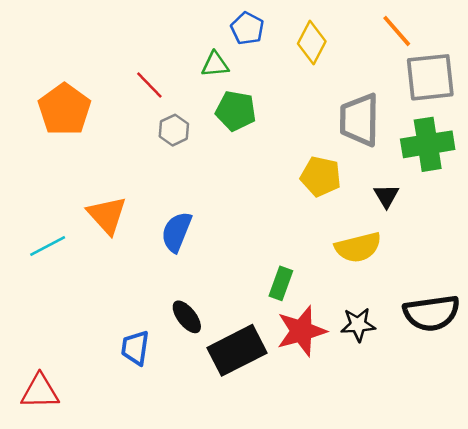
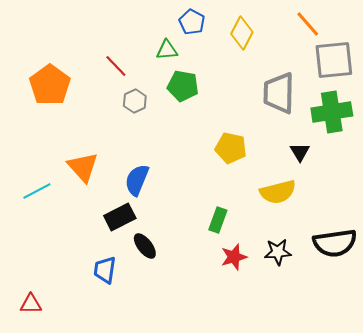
yellow pentagon: (321, 176) -> (231, 148), moved
red star: (301, 331) -> (234, 257), size x0.7
black rectangle: (237, 350) -> (120, 217), moved, size x0.7
red triangle: (40, 392) -> (31, 304), size x0.7

